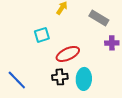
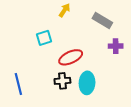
blue line: (17, 80) -> (18, 84), turned 30

